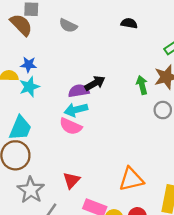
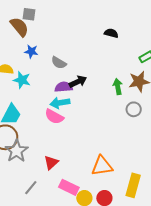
gray semicircle: (68, 25) -> (59, 63), moved
blue star: (29, 64) -> (31, 51), moved
cyan star: (29, 87) -> (22, 80), turned 30
gray star: (31, 190) -> (17, 151), moved

